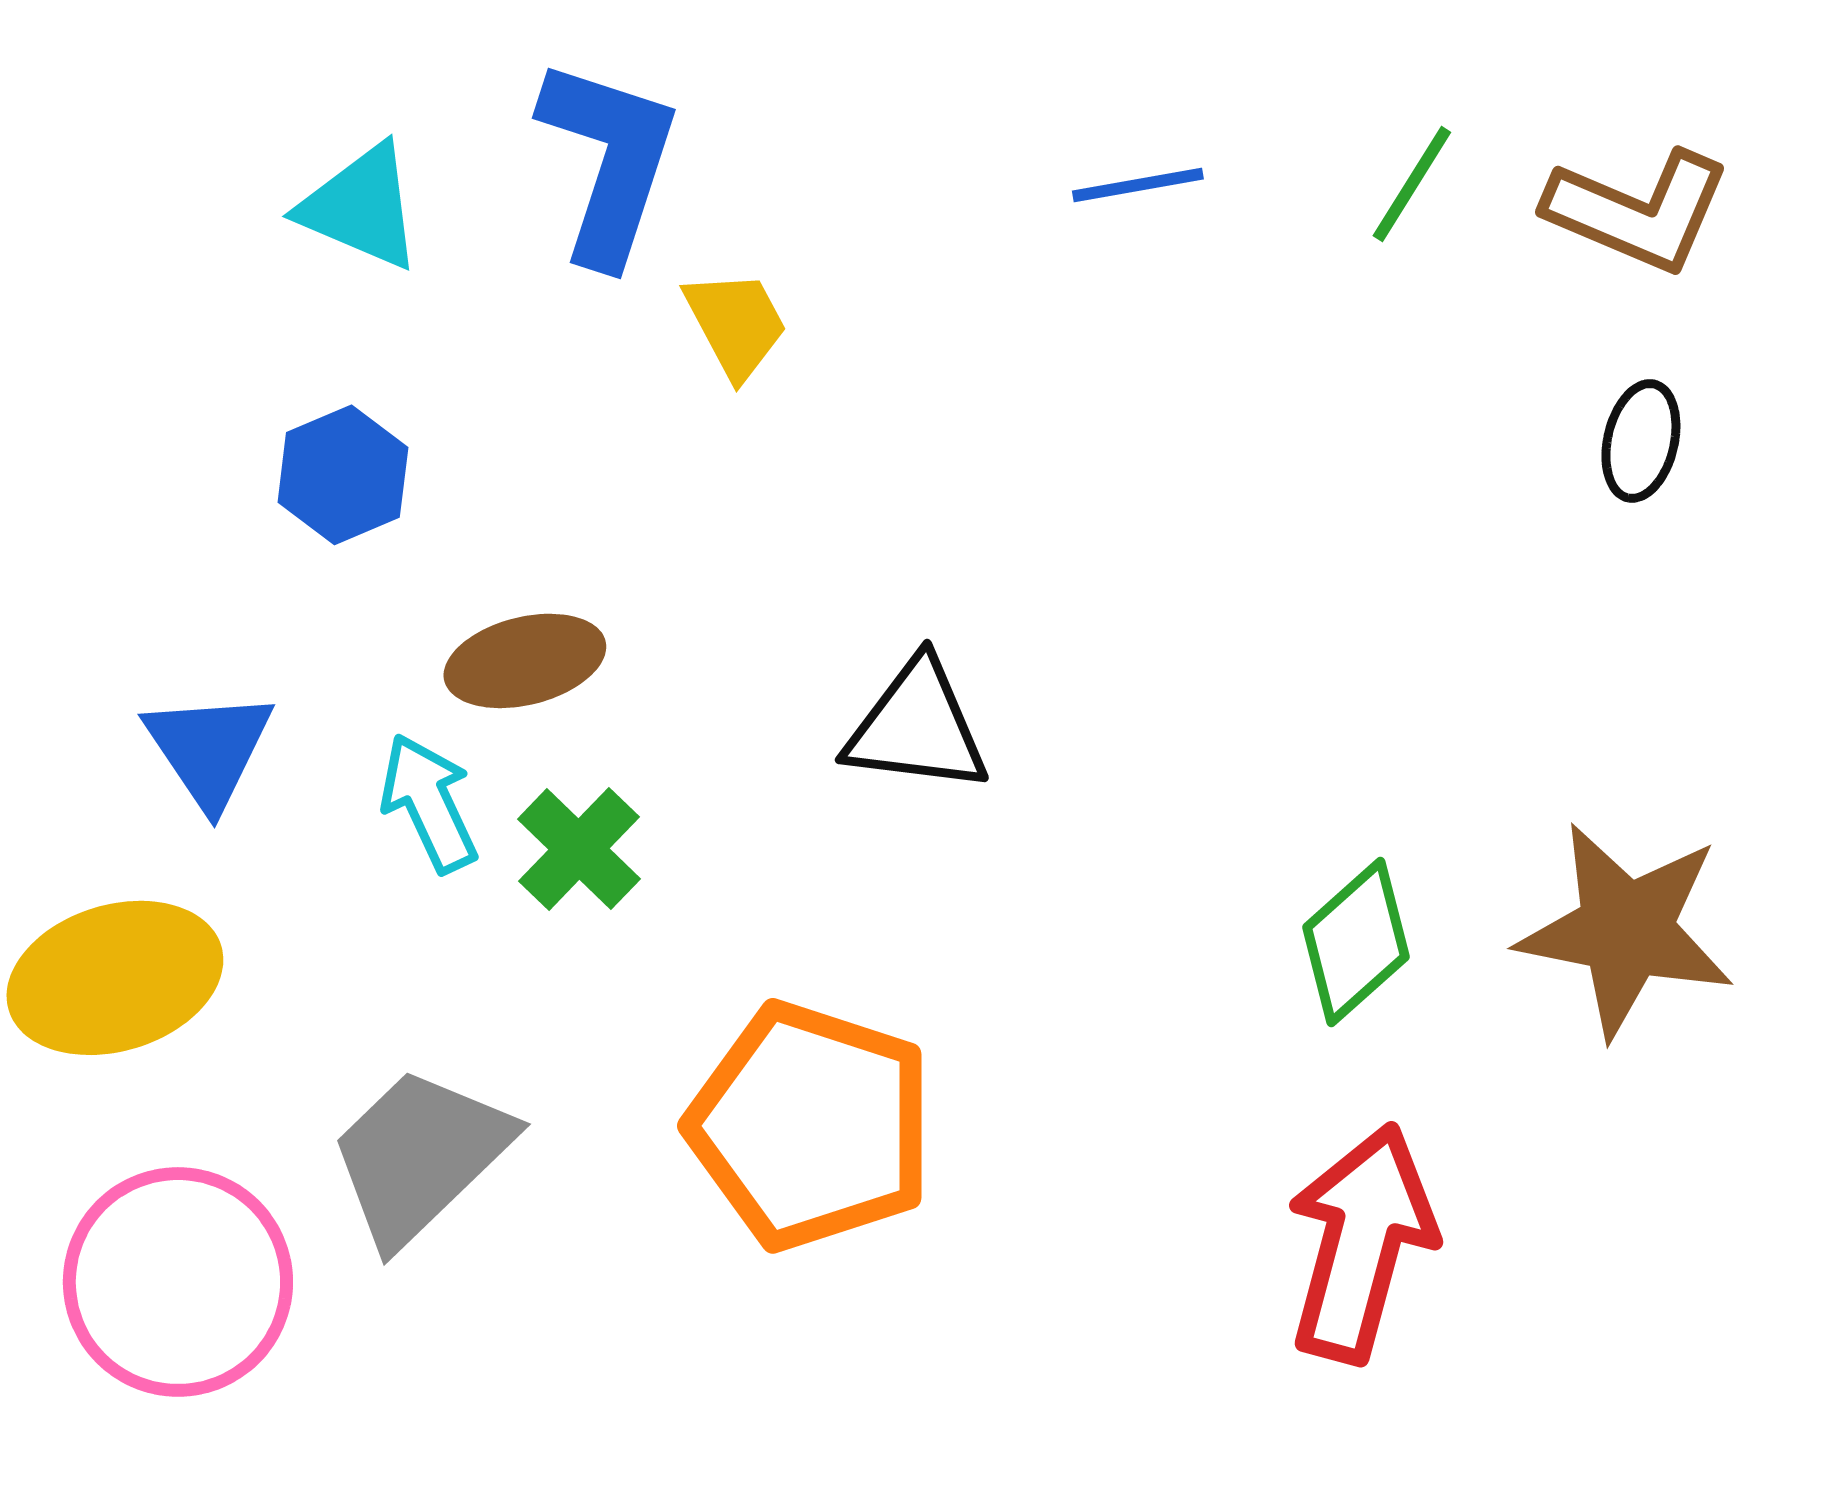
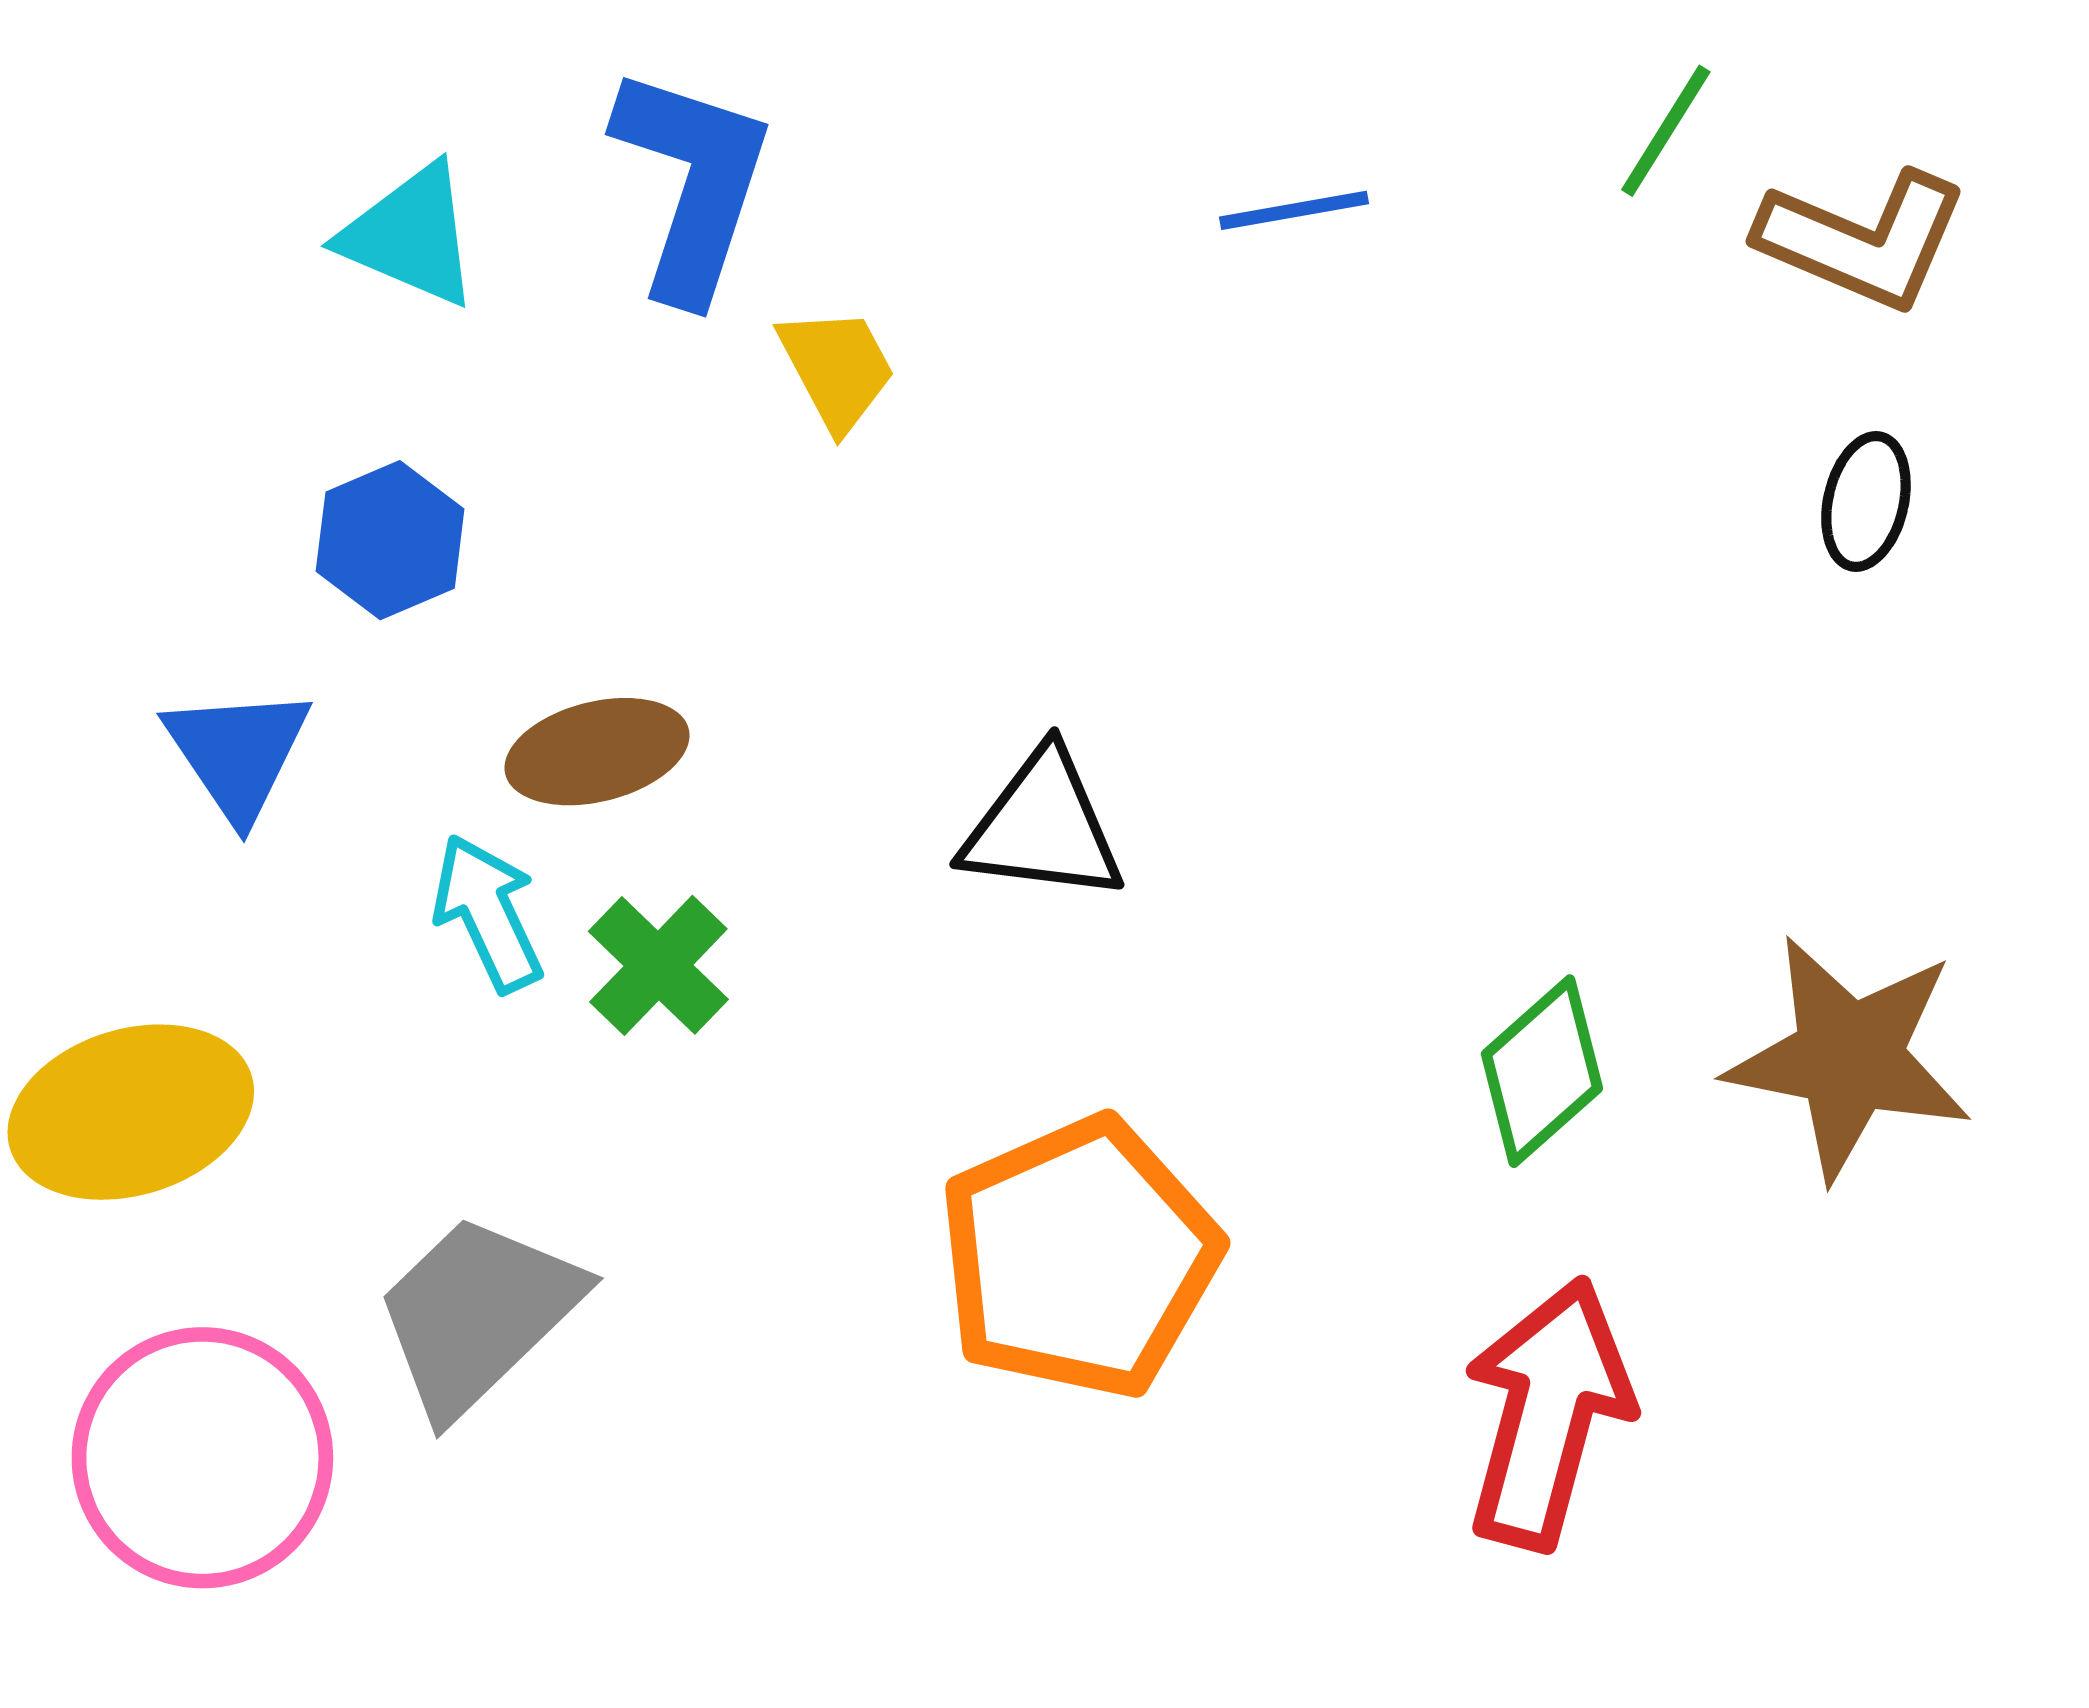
green line: (1412, 184) -> (1666, 131), moved
blue triangle: (209, 749) -> (238, 753), moved
orange pentagon: (811, 1126) -> (1079, 1258), moved, turned 30

